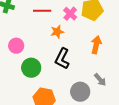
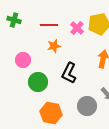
orange star: (57, 32) -> (54, 46), moved

